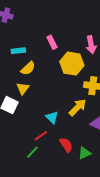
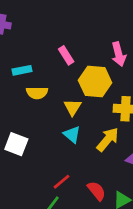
yellow semicircle: (28, 68) -> (37, 93), turned 49
yellow triangle: (23, 89) -> (73, 107), moved
cyan triangle: (52, 117) -> (72, 134), moved

